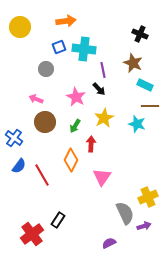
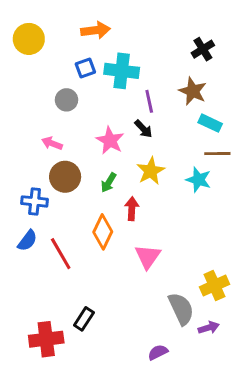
black cross: (140, 34) -> (203, 49), turned 35
blue cross: (14, 138) -> (35, 201), moved, turned -30
red cross: (32, 234) -> (46, 339), turned 30

